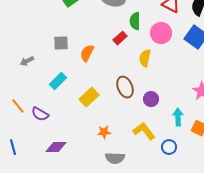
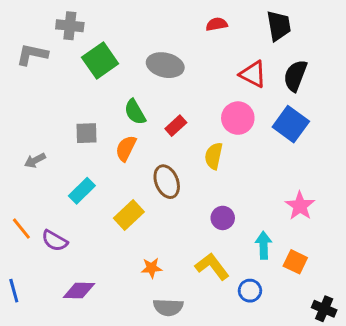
green semicircle: (135, 21) -> (135, 112), moved, turned -30
brown ellipse: (125, 87) -> (167, 182), moved

